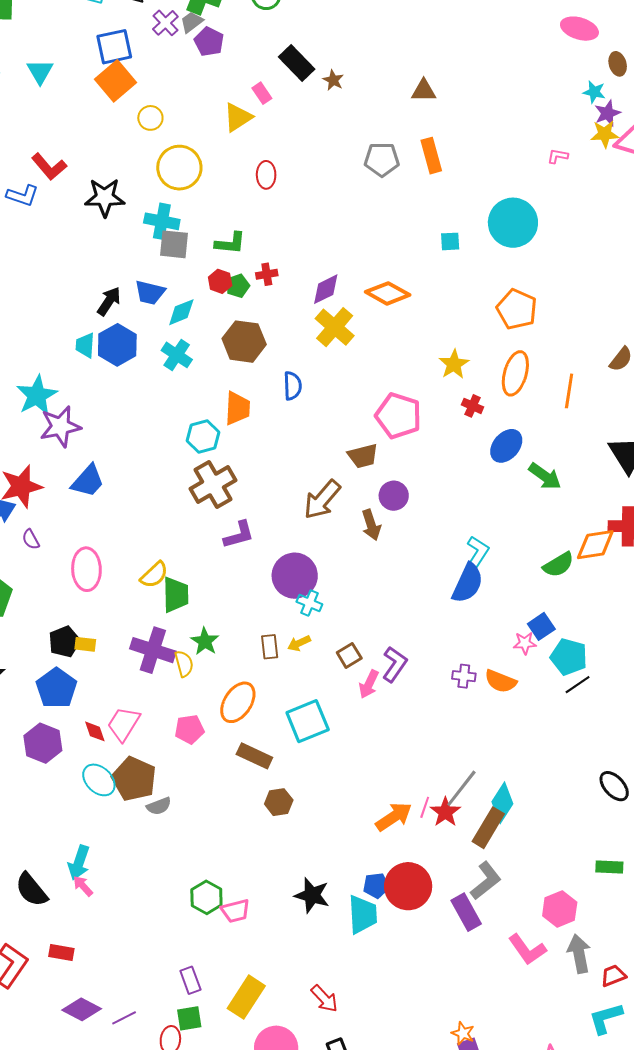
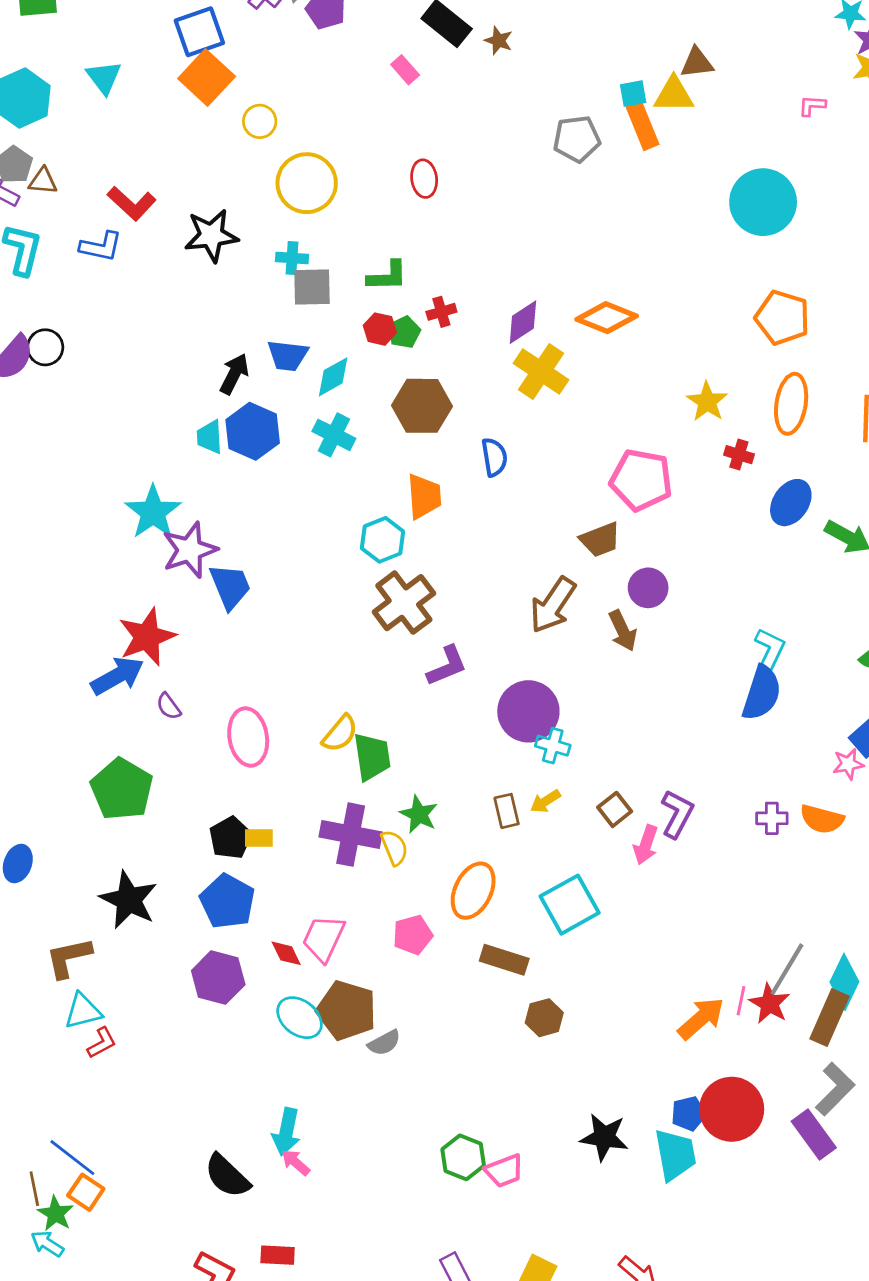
brown triangle: (424, 91) -> (697, 63), moved
yellow triangle: (238, 117) -> (674, 95), moved, turned 40
cyan cross: (162, 221) -> (292, 258), size x0.7
cyan square: (450, 241) -> (633, 94), moved
blue trapezoid: (88, 481) -> (230, 586), moved, turned -57

